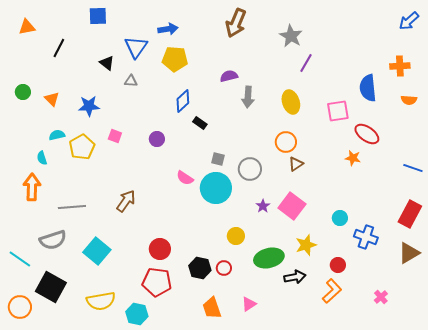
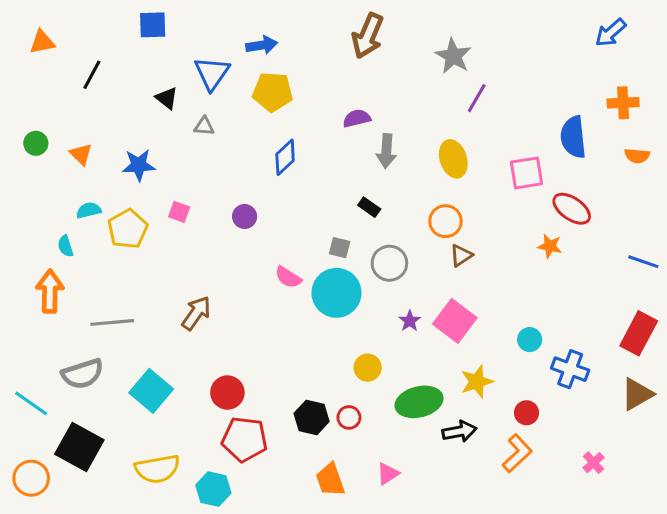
blue arrow: (409, 21) -> (611, 33), moved
black rectangle: (200, 123) -> (369, 207), moved
red circle: (160, 249) -> (227, 393), moved

